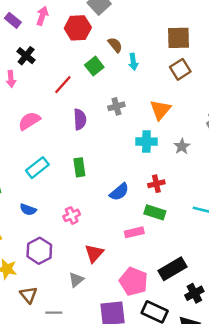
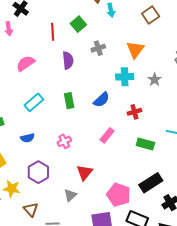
green square: (94, 66) -> (78, 24), moved
red line: (63, 85) -> (53, 32), turned -42
blue semicircle: (119, 192) -> (101, 100), moved
blue semicircle: (28, 210) -> (28, 138), turned -32
green rectangle: (155, 212) -> (145, 144), moved
pink rectangle: (134, 232) -> (107, 135), moved, turned -35

